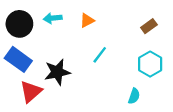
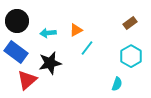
cyan arrow: (53, 18) -> (48, 33), moved
orange triangle: (87, 20) -> (76, 30), moved

